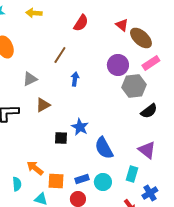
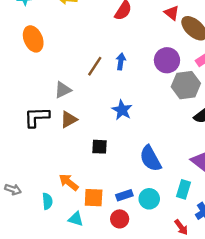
brown line: (60, 55) -> (95, 66), moved
gray triangle: (30, 79) -> (63, 90), moved
blue arrow: (75, 79) -> (121, 61), moved
brown triangle: (43, 105) -> (69, 119), moved
blue star: (80, 127) -> (122, 110), moved

